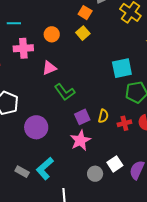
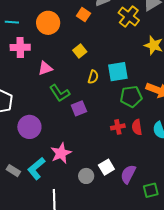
yellow square: (83, 33) -> (80, 51), moved
orange circle: (52, 34) -> (48, 23), moved, size x1.5
yellow semicircle: (103, 116) -> (93, 77), moved
purple square: (82, 117) -> (79, 108), moved
pink star: (80, 140) -> (61, 153), moved

